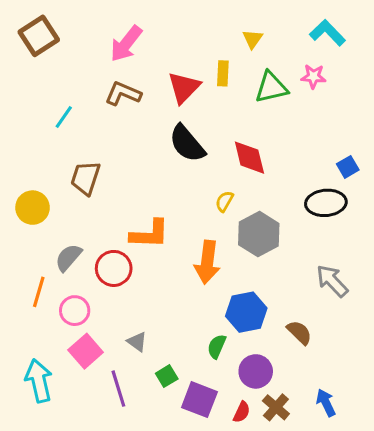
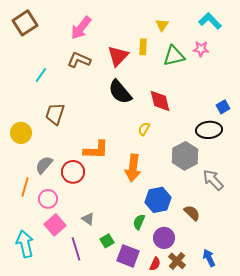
gray hexagon: (259, 234) -> (185, 156), moved

